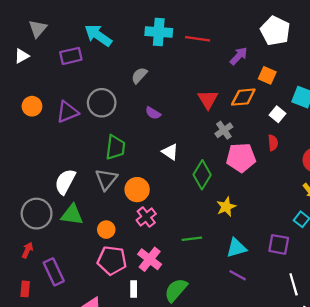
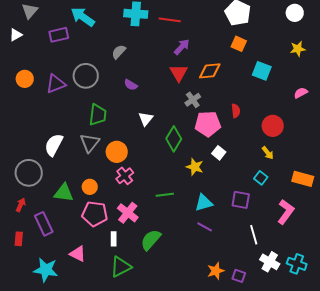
purple arrow: (239, 56) -> (182, 47), moved
orange square: (267, 75) -> (239, 44), moved
white square: (278, 114) -> (219, 153), moved
white triangle: (170, 152) -> (146, 119), turned 35
yellow star: (226, 207) -> (195, 167), turned -30
green triangle: (72, 215) -> (64, 193), moved

